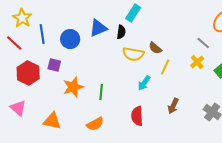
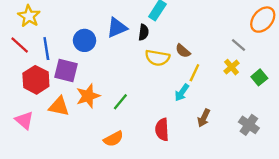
blue line: (42, 34) -> (46, 49), moved
purple square: (54, 65) -> (66, 71), size x1.5
cyan arrow: (144, 83) -> (182, 93), moved
green line: (101, 92) -> (120, 102), turned 35
orange triangle: (52, 121) -> (59, 106), moved

